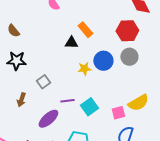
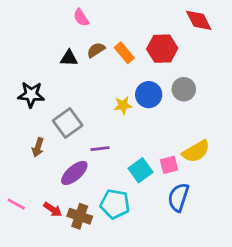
brown semicircle: (13, 31) -> (96, 50), moved, turned 96
red hexagon: (127, 31) -> (162, 49), moved
black triangle: (71, 43) -> (69, 58), moved
gray square: (43, 82) -> (68, 123), size x1.5
cyan square: (89, 107) -> (141, 170), moved

